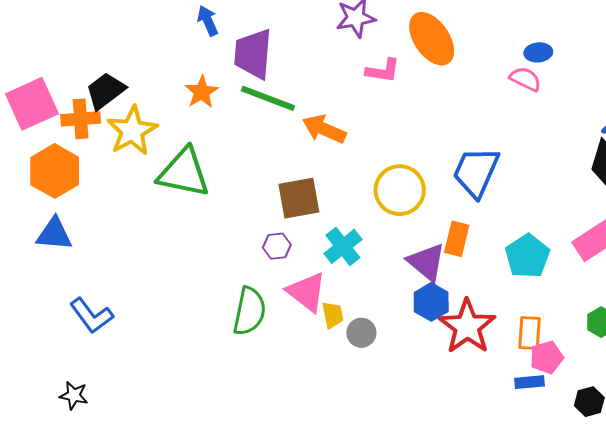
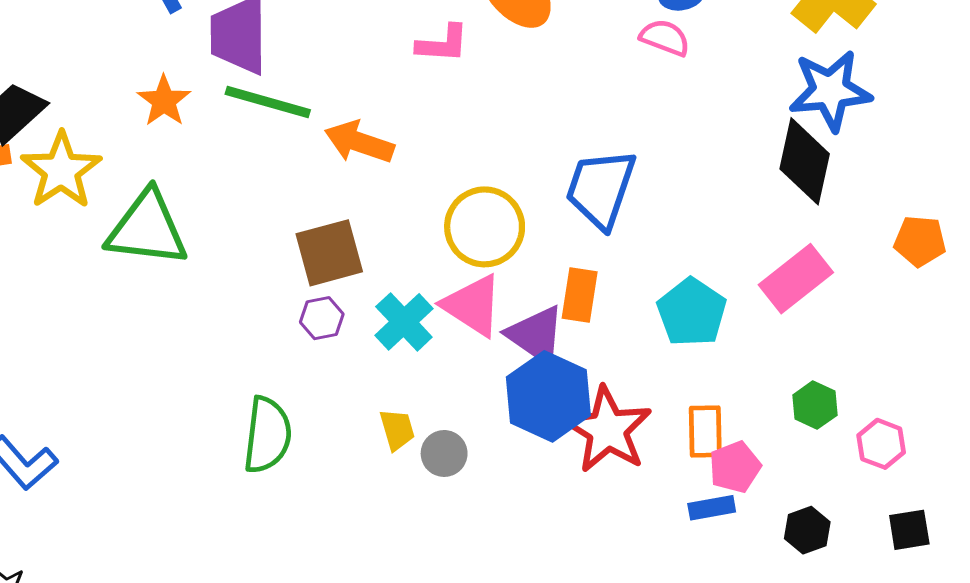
purple hexagon: (277, 246) -> (322, 318), moved
pink triangle: (307, 292) -> (473, 305), moved
blue hexagon: (431, 302) -> (548, 396), size x1.5

